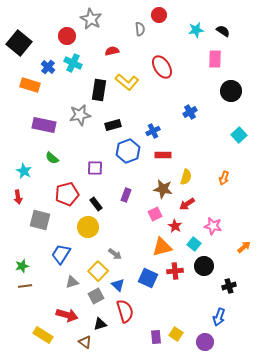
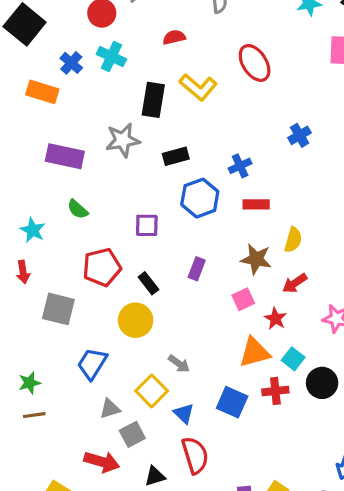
cyan square: (194, 244) -> (293, 359), moved
gray square: (96, 296) -> (132, 434), moved

